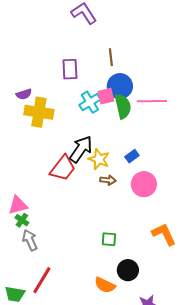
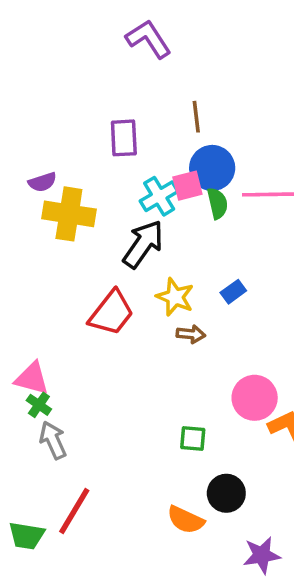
green semicircle: (123, 106) -> (217, 203), size x0.7
black arrow: (81, 149) -> (143, 244), moved
pink circle: (144, 184) -> (255, 398), moved
pink triangle: (18, 205) -> (32, 378), turned 30

